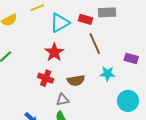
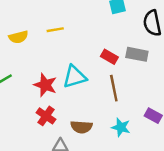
cyan triangle: (60, 23) -> (75, 77), moved
red star: (54, 52) -> (45, 85), moved, turned -30

